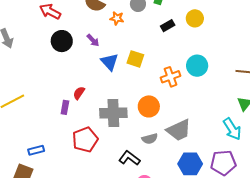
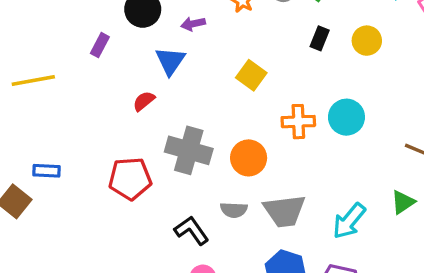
black rectangle: (168, 26) -> (320, 38), turned -56
purple arrow: (93, 40) -> (193, 24), turned 104
blue triangle: (110, 62) -> (170, 61), moved
purple rectangle: (65, 107) -> (100, 45), moved
cyan arrow: (232, 129) -> (349, 221), moved, turned 55

